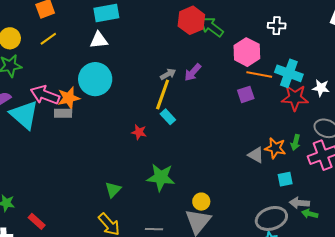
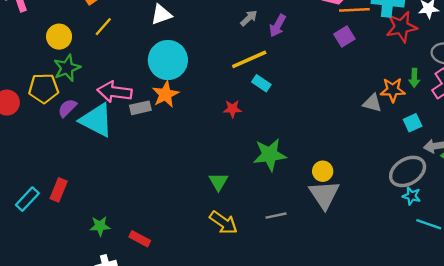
gray arrow: (168, 74) -> (249, 18), moved
yellow line: (163, 95) -> (249, 59), turned 60
orange star: (69, 98) -> (165, 94), moved

